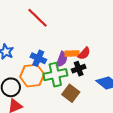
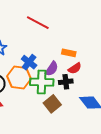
red line: (38, 18) -> (38, 23), turned -30
orange rectangle: (72, 54) -> (69, 53), moved

